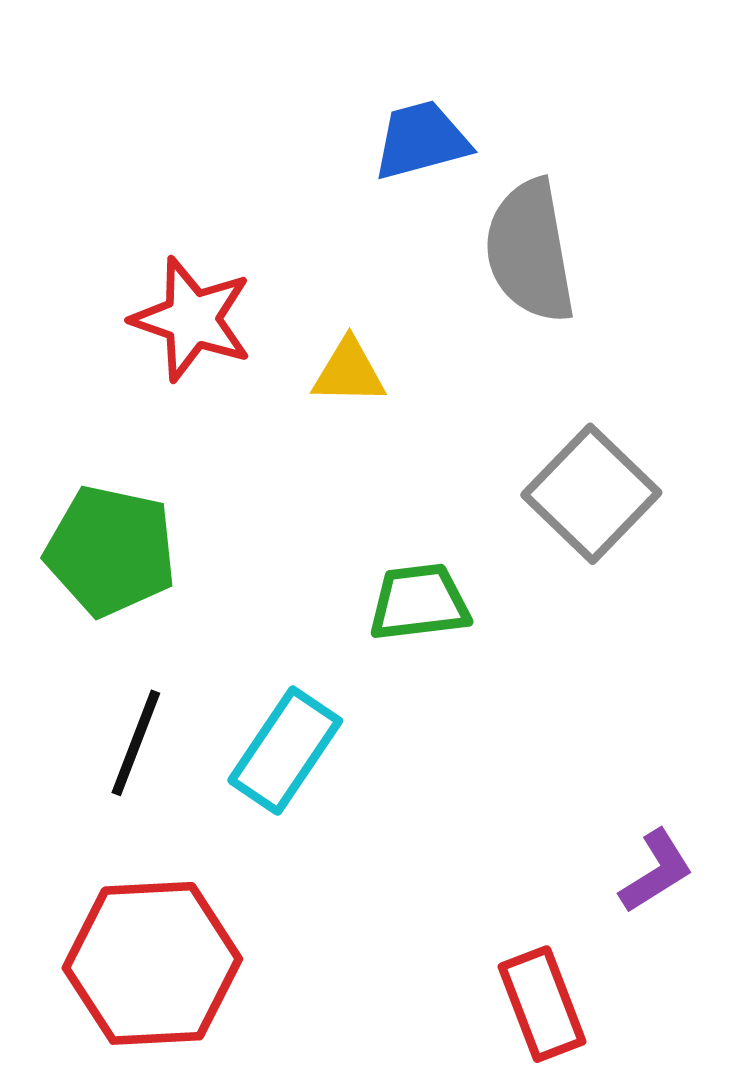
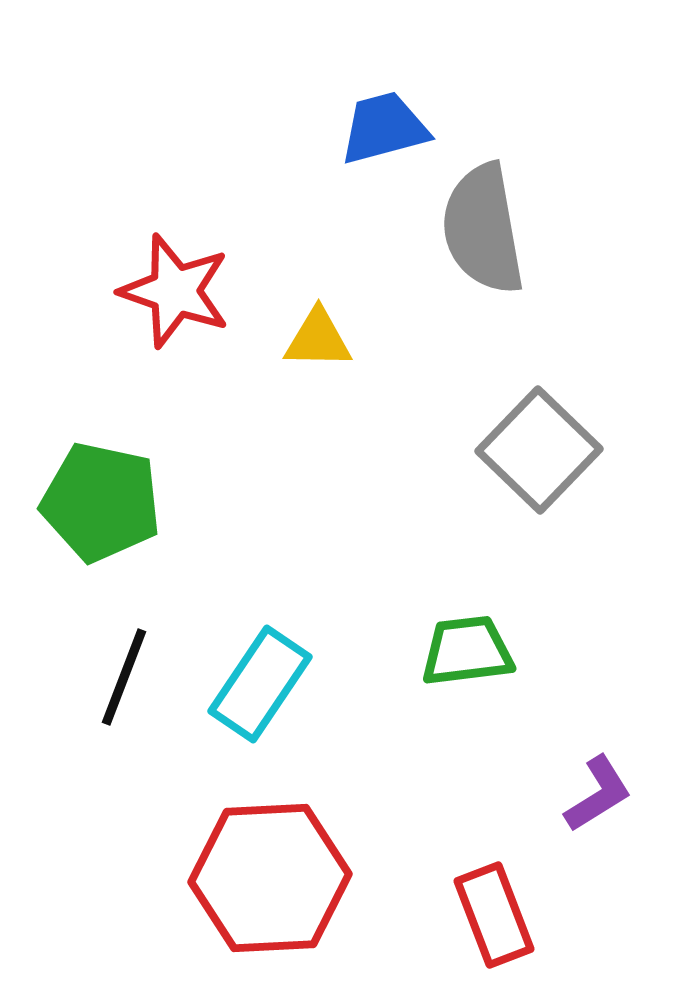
green trapezoid: (419, 602) -> (467, 651), moved
red hexagon: (152, 963) -> (270, 878), moved

